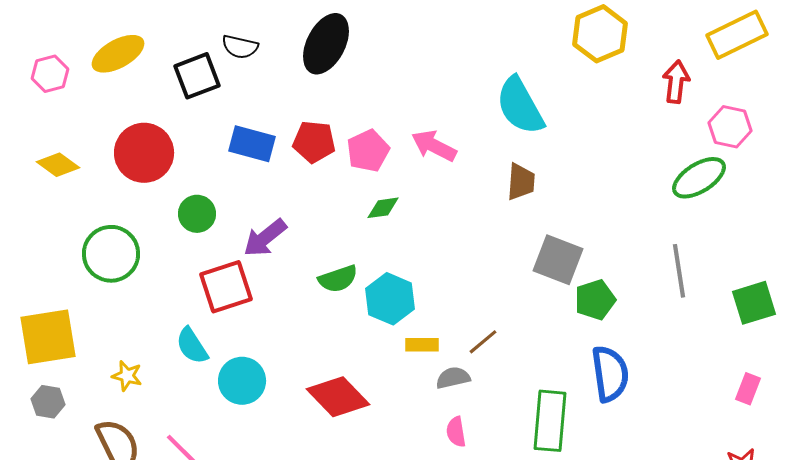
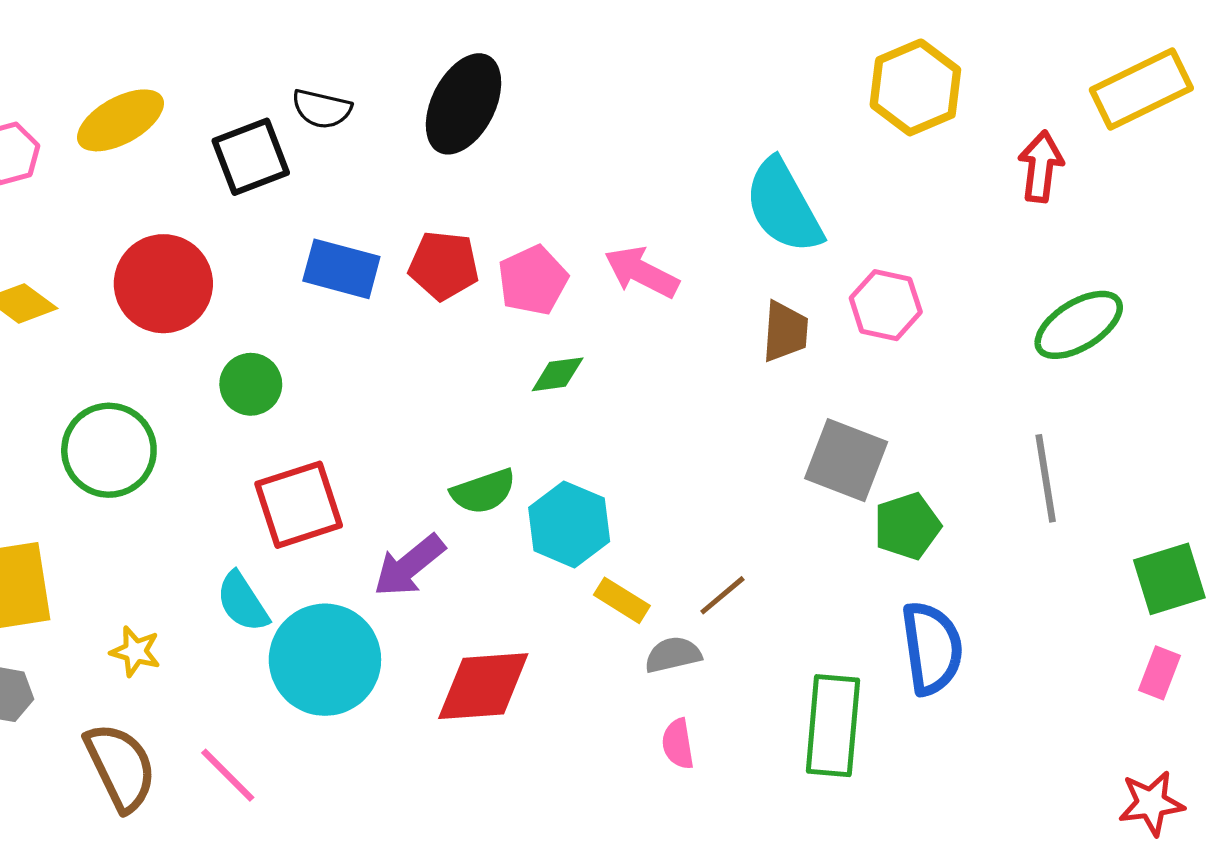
pink hexagon: (730, 127) -> (886, 305), moved
purple arrow: (265, 238) -> (409, 566), moved
green square: (754, 303) -> (1169, 579), moved
yellow rectangle: (422, 345) -> (622, 600), turned 32
cyan circle: (242, 381) -> (325, 660), size x1.4
red diamond: (338, 397) -> (483, 686), turned -50

